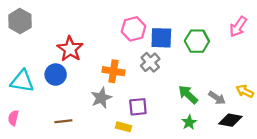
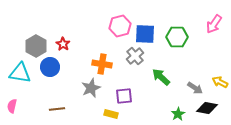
gray hexagon: (20, 21) -> (36, 46), moved
red star: (70, 49) -> (63, 44), size x0.6
green arrow: (188, 95) -> (161, 77), moved
green star: (189, 122) -> (178, 114), moved

